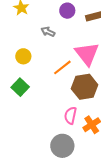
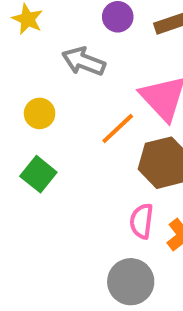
gray arrow: (48, 32) -> (84, 61), size x1.5

